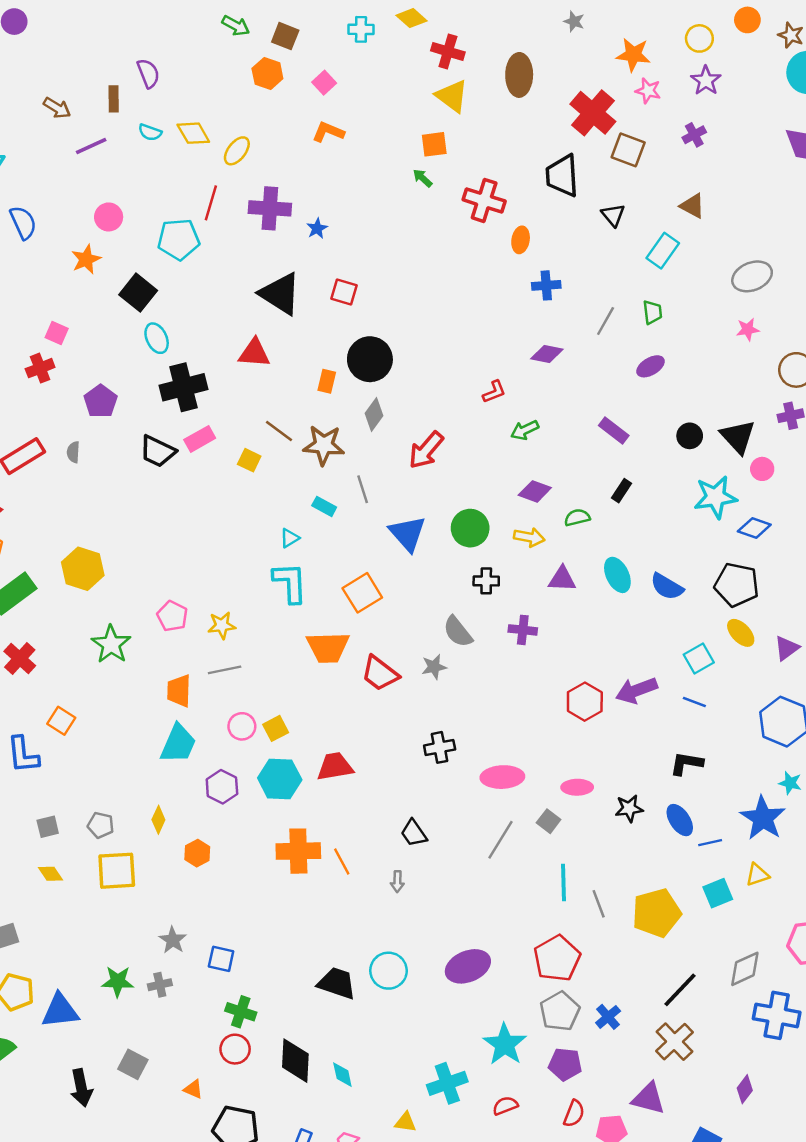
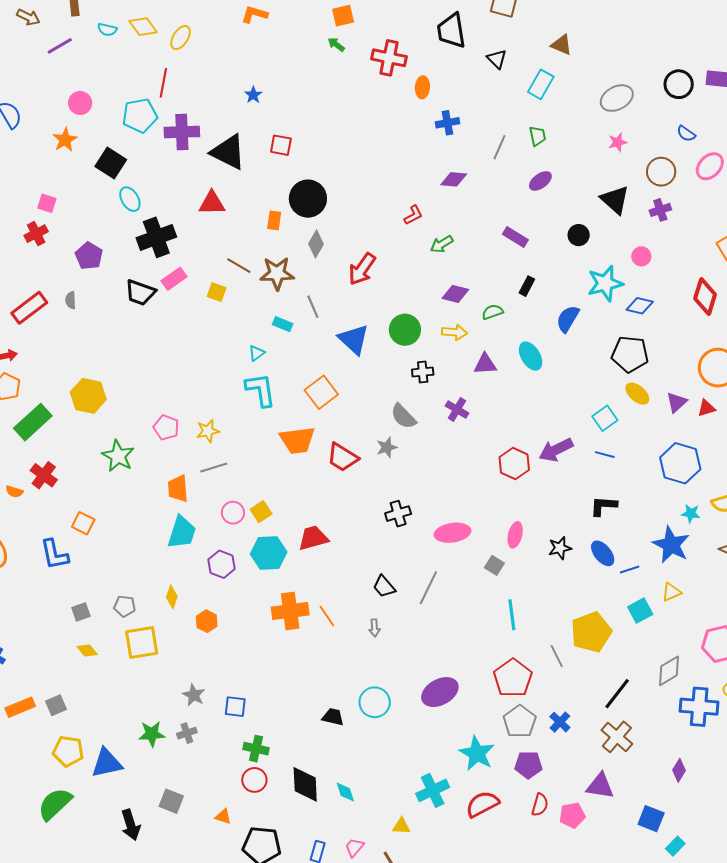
purple cross: (270, 208) -> (182, 132), moved
black triangle: (738, 437) -> (615, 200), moved
blue semicircle: (667, 587) -> (568, 319), moved, turned 96
purple cross: (523, 630) -> (457, 409), turned 30
pink ellipse: (577, 787) -> (515, 535), turned -70
gray line: (501, 840) -> (428, 588), moved
gray line: (599, 904) -> (557, 656), moved
black trapezoid: (337, 983) -> (333, 717), size x0.7
red semicircle: (505, 1106) -> (482, 804), size x1.6

